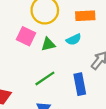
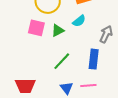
blue rectangle: (80, 84) -> (94, 59), turned 30

